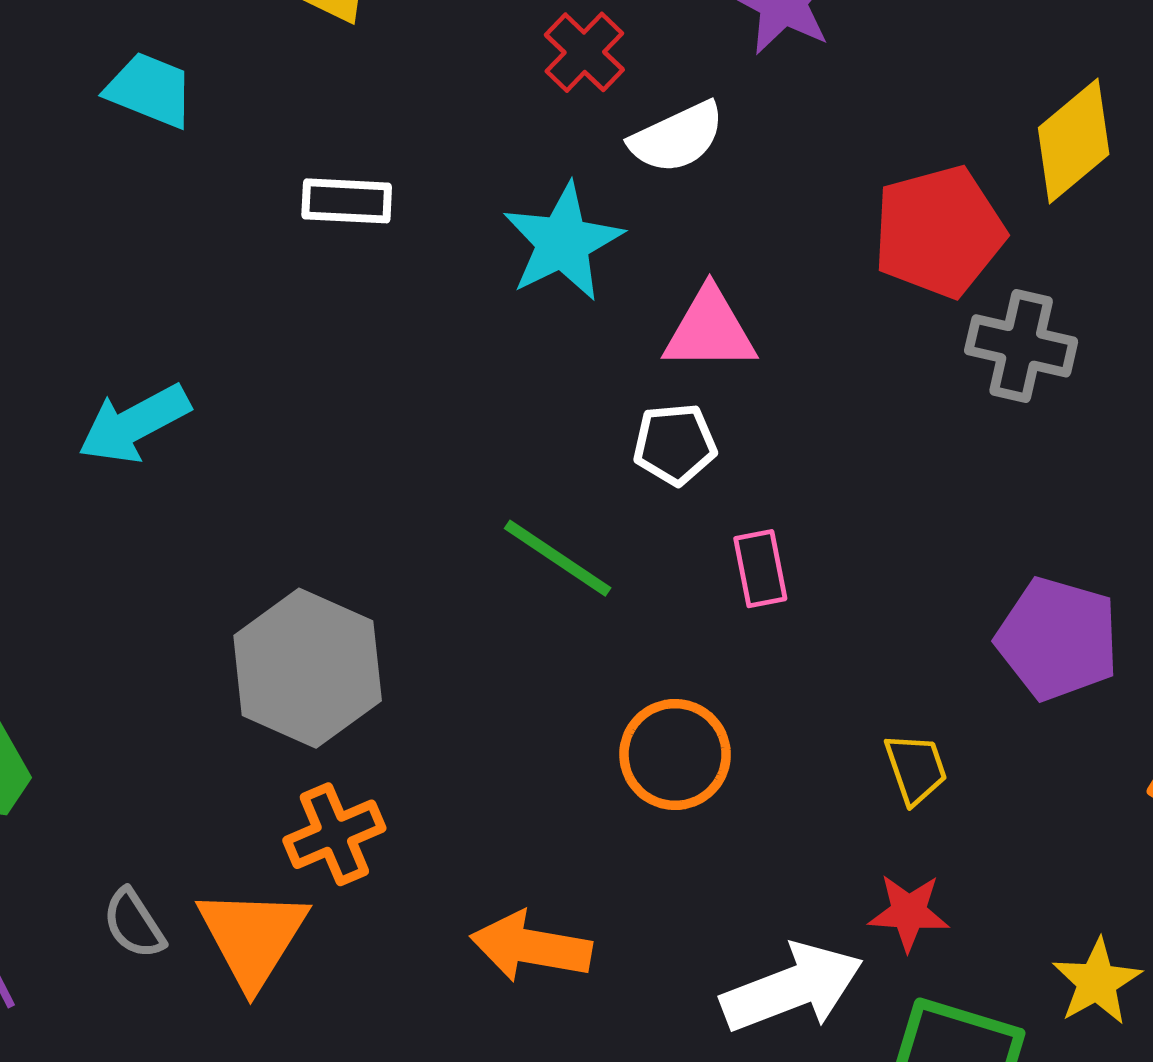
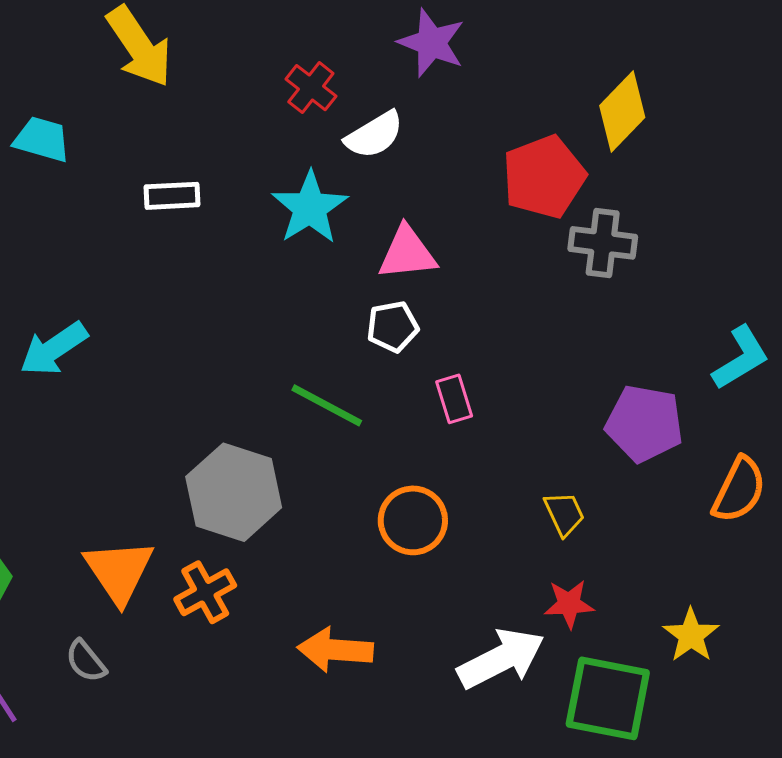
gray hexagon: (308, 668) -> (234, 492), moved
orange triangle: (253, 937) -> (119, 571), moved

